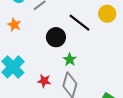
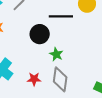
black line: (79, 23) -> (61, 16), turned -30

